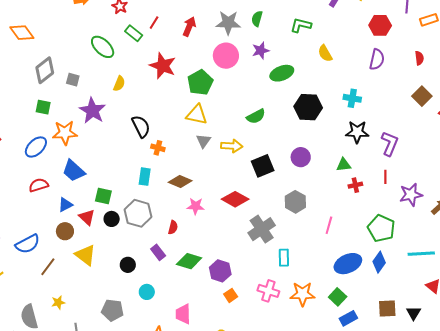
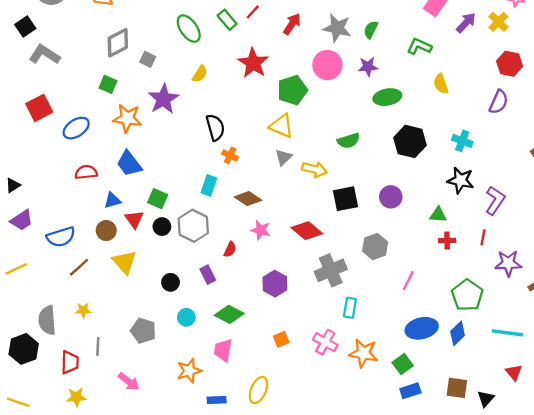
blue ellipse: (36, 147) -> (76, 128), moved
green diamond: (189, 261) -> (229, 314), moved
purple hexagon: (220, 271) -> (275, 284), moved

